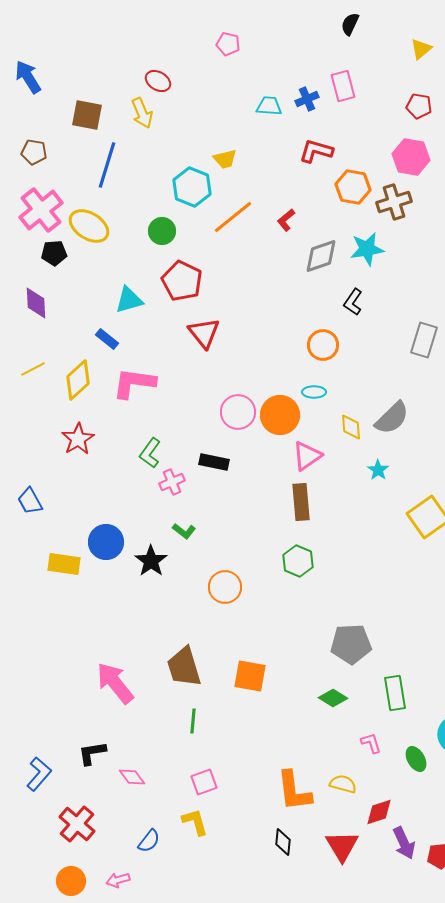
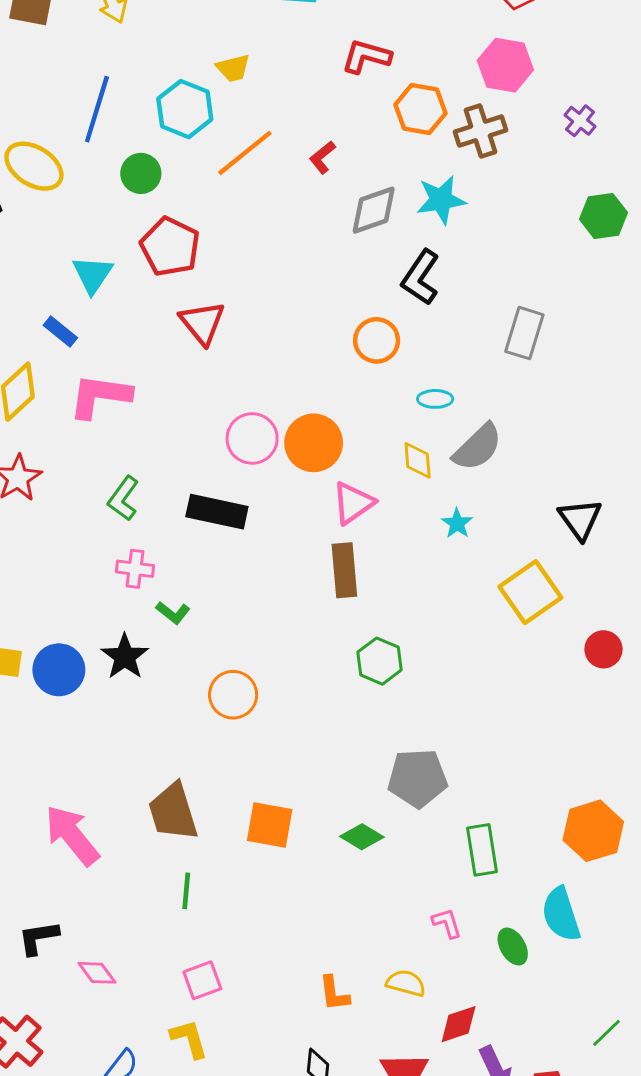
blue line: (107, 165) -> (97, 109), moved
cyan triangle: (129, 300) -> (93, 274), turned -40
black L-shape: (353, 302) -> (420, 277), size x1.4
cyan ellipse: (314, 392) -> (435, 399), moved
black rectangle: (214, 462) -> (217, 512), size x1.4
pink cross: (172, 482) -> (135, 569), moved, turned 30
blue circle: (106, 542) -> (59, 670), moved
green hexagon: (298, 561) -> (379, 661), moved
green diamond: (333, 698) -> (362, 837), moved
orange L-shape: (294, 791) -> (334, 993), size x0.6

